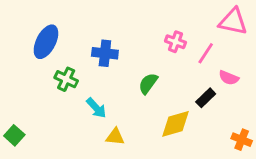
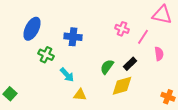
pink semicircle: (229, 78) -> (159, 54), turned -120
green semicircle: (148, 83) -> (107, 67), moved
black rectangle: (206, 98) -> (130, 64), moved

